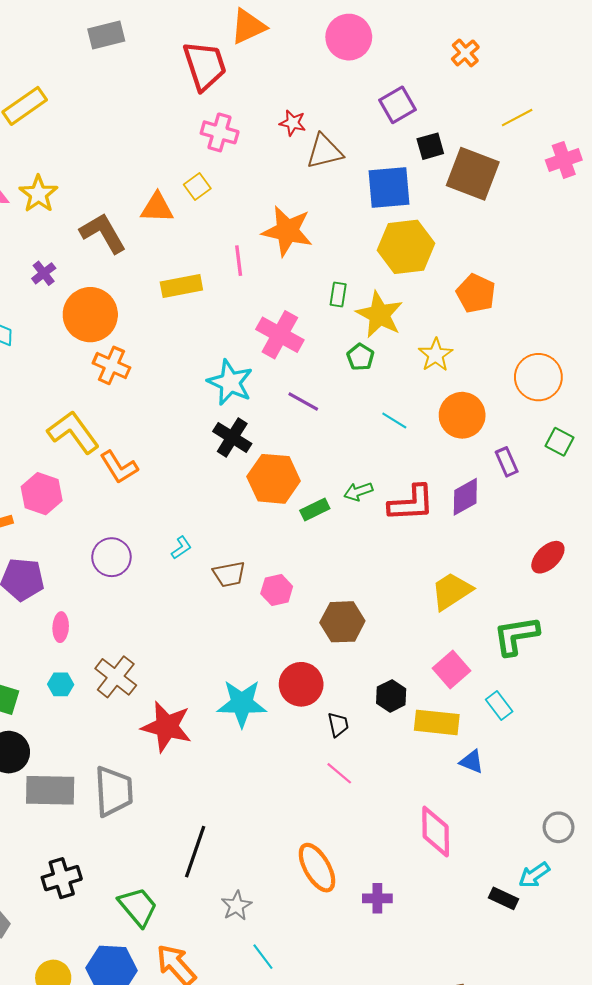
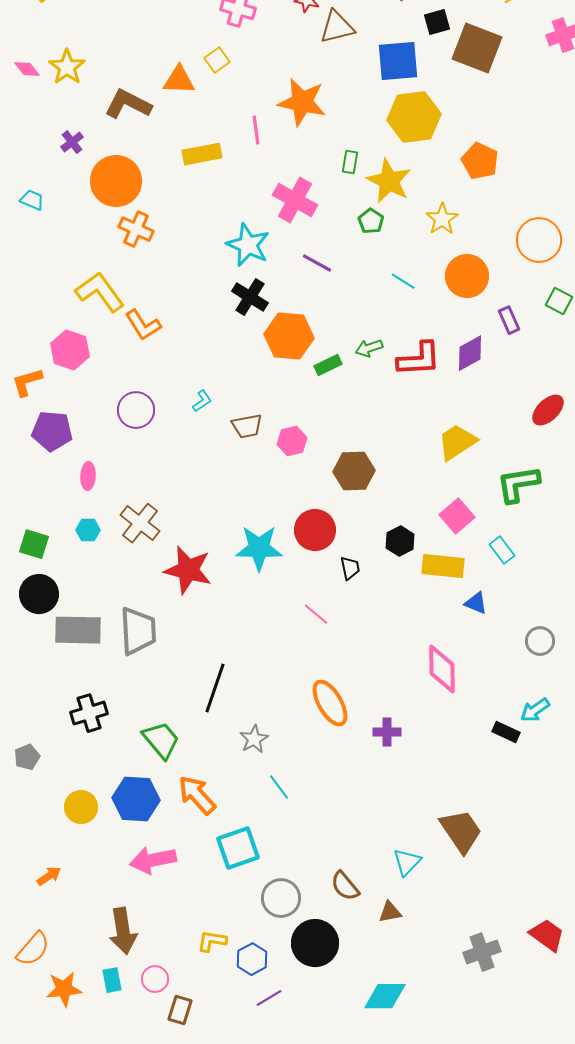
brown L-shape: (103, 233) -> (128, 104), turned -33
pink line: (339, 773) -> (316, 614), moved
gray circle: (559, 827) -> (540, 641), moved

